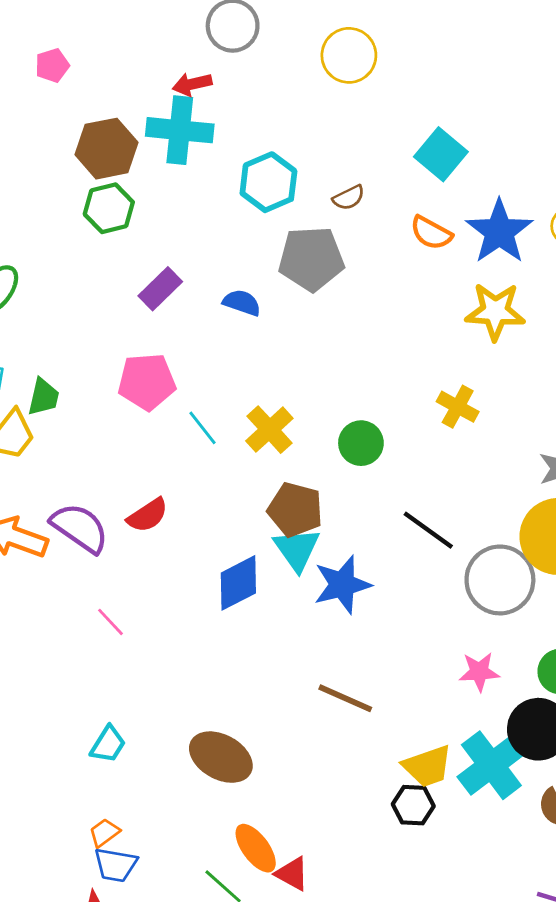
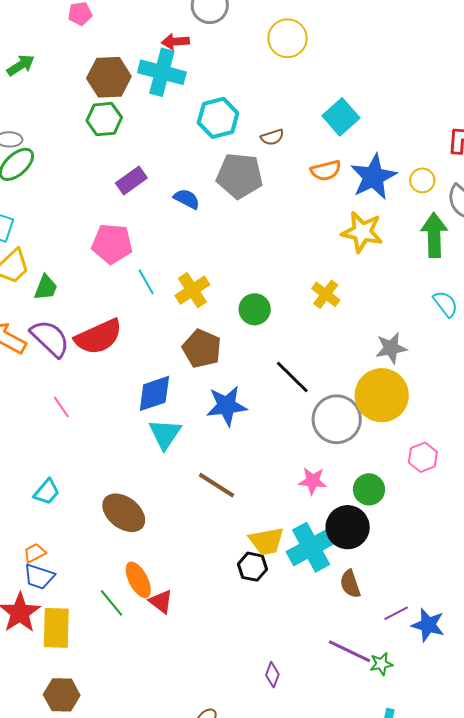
orange semicircle: (431, 233) -> (326, 170), turned -52
green trapezoid: (44, 397) -> (46, 287), moved
red semicircle: (148, 515) -> (99, 337), size x1.6
cyan triangle: (297, 549) -> (165, 434), moved

